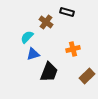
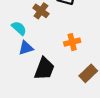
cyan semicircle: (27, 37) -> (19, 28), turned 88

